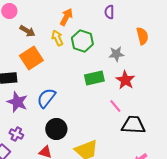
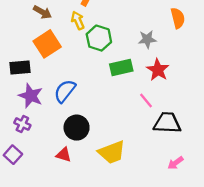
green hexagon: (82, 41) -> (99, 38), moved
purple cross: (16, 134) -> (22, 124), moved

